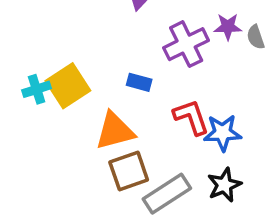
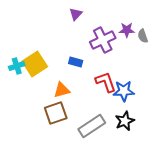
orange triangle: (115, 131) -> (62, 90), size x0.7
brown square: (129, 171) -> (56, 113), moved

